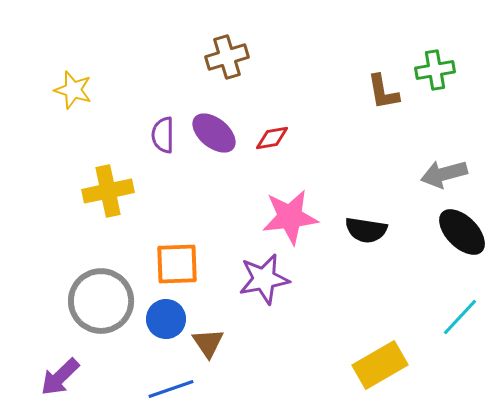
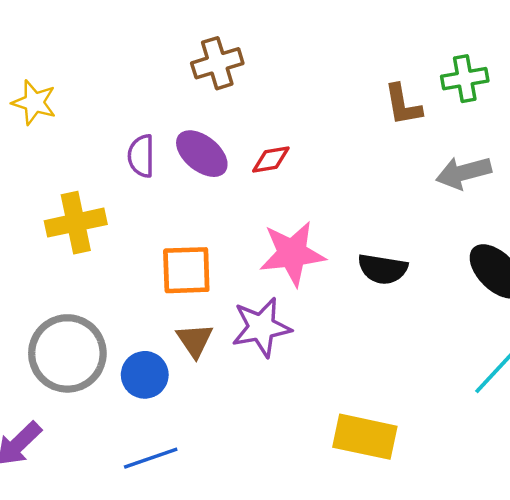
gray arrow: (444, 174) -> (464, 173), moved
orange square: (177, 264) -> (186, 270), moved
brown triangle: (208, 343) -> (195, 340), moved
yellow rectangle: (380, 365) -> (365, 437), moved, turned 42

